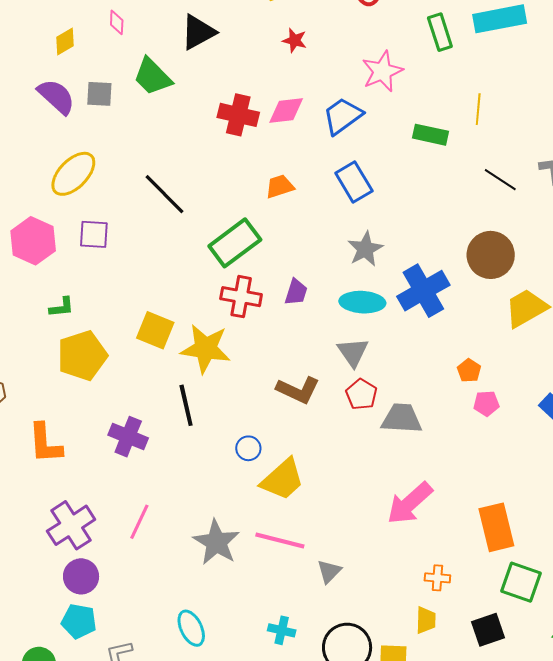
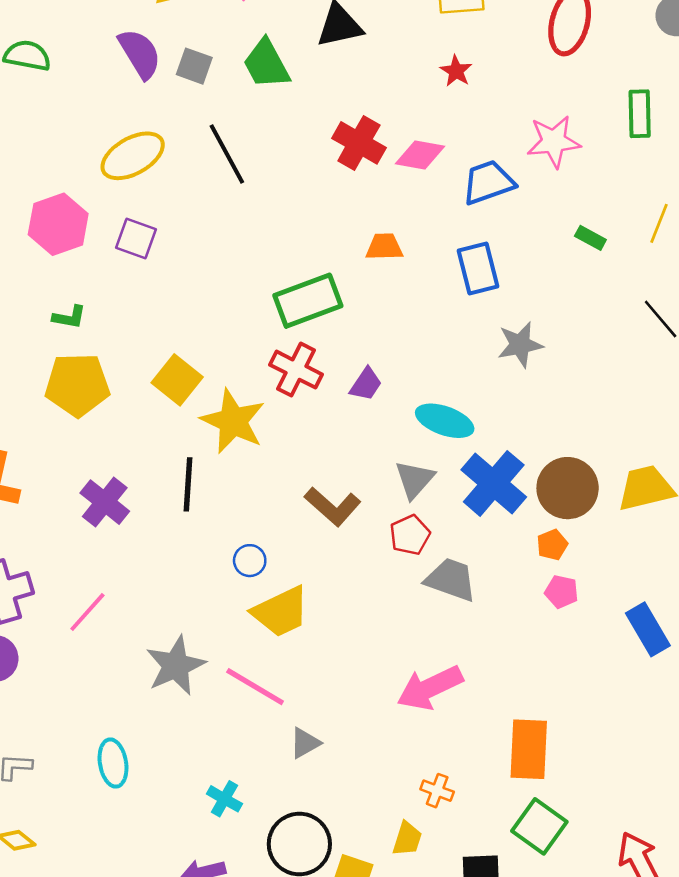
green rectangle: (431, 135) -> (590, 238), size x0.7
black line: (165, 194) -> (227, 154), moved
gray star: (365, 249) -> (520, 345), moved
brown circle: (491, 255) -> (568, 488), moved
blue cross: (423, 291) -> (494, 483), moved, turned -36

